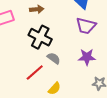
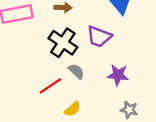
purple trapezoid: (86, 26) -> (99, 37), moved

